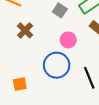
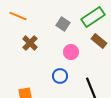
blue circle: (57, 65) -> (60, 76), size x0.6

